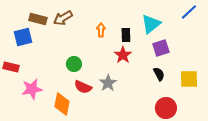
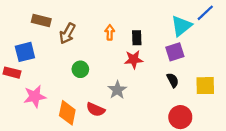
brown arrow: (63, 18) -> (67, 33), moved, turned -30
cyan triangle: (151, 24) -> (181, 26), moved
blue square: (23, 37) -> (25, 52), moved
red star: (123, 55) -> (134, 60), turned 30
red semicircle: (83, 87) -> (96, 109), moved

